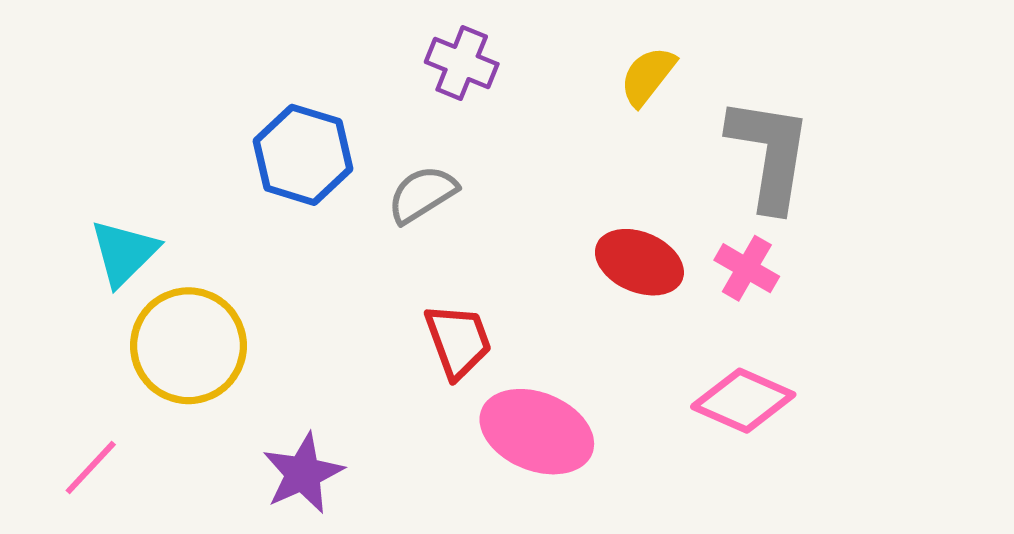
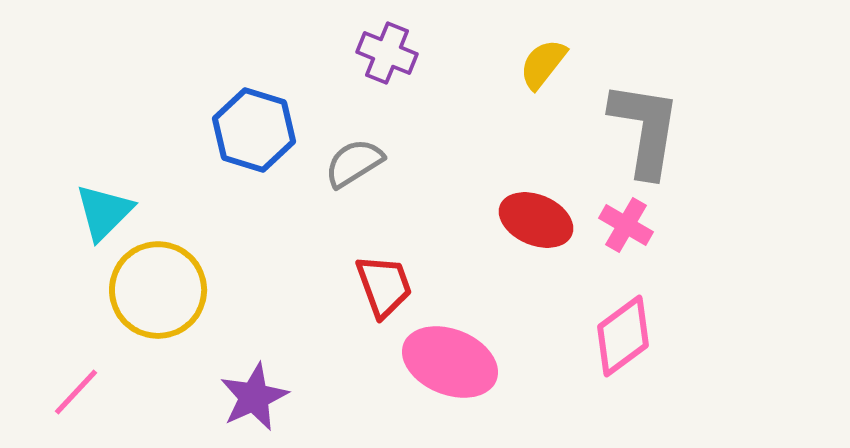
pink diamond: (743, 401) -> (623, 336), turned -60

